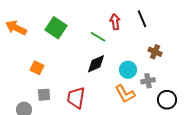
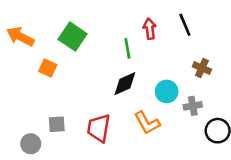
green line: (98, 37) -> (127, 48), turned 49
orange square: (37, 68) -> (48, 68), moved
orange L-shape: (125, 94) -> (147, 123), moved

